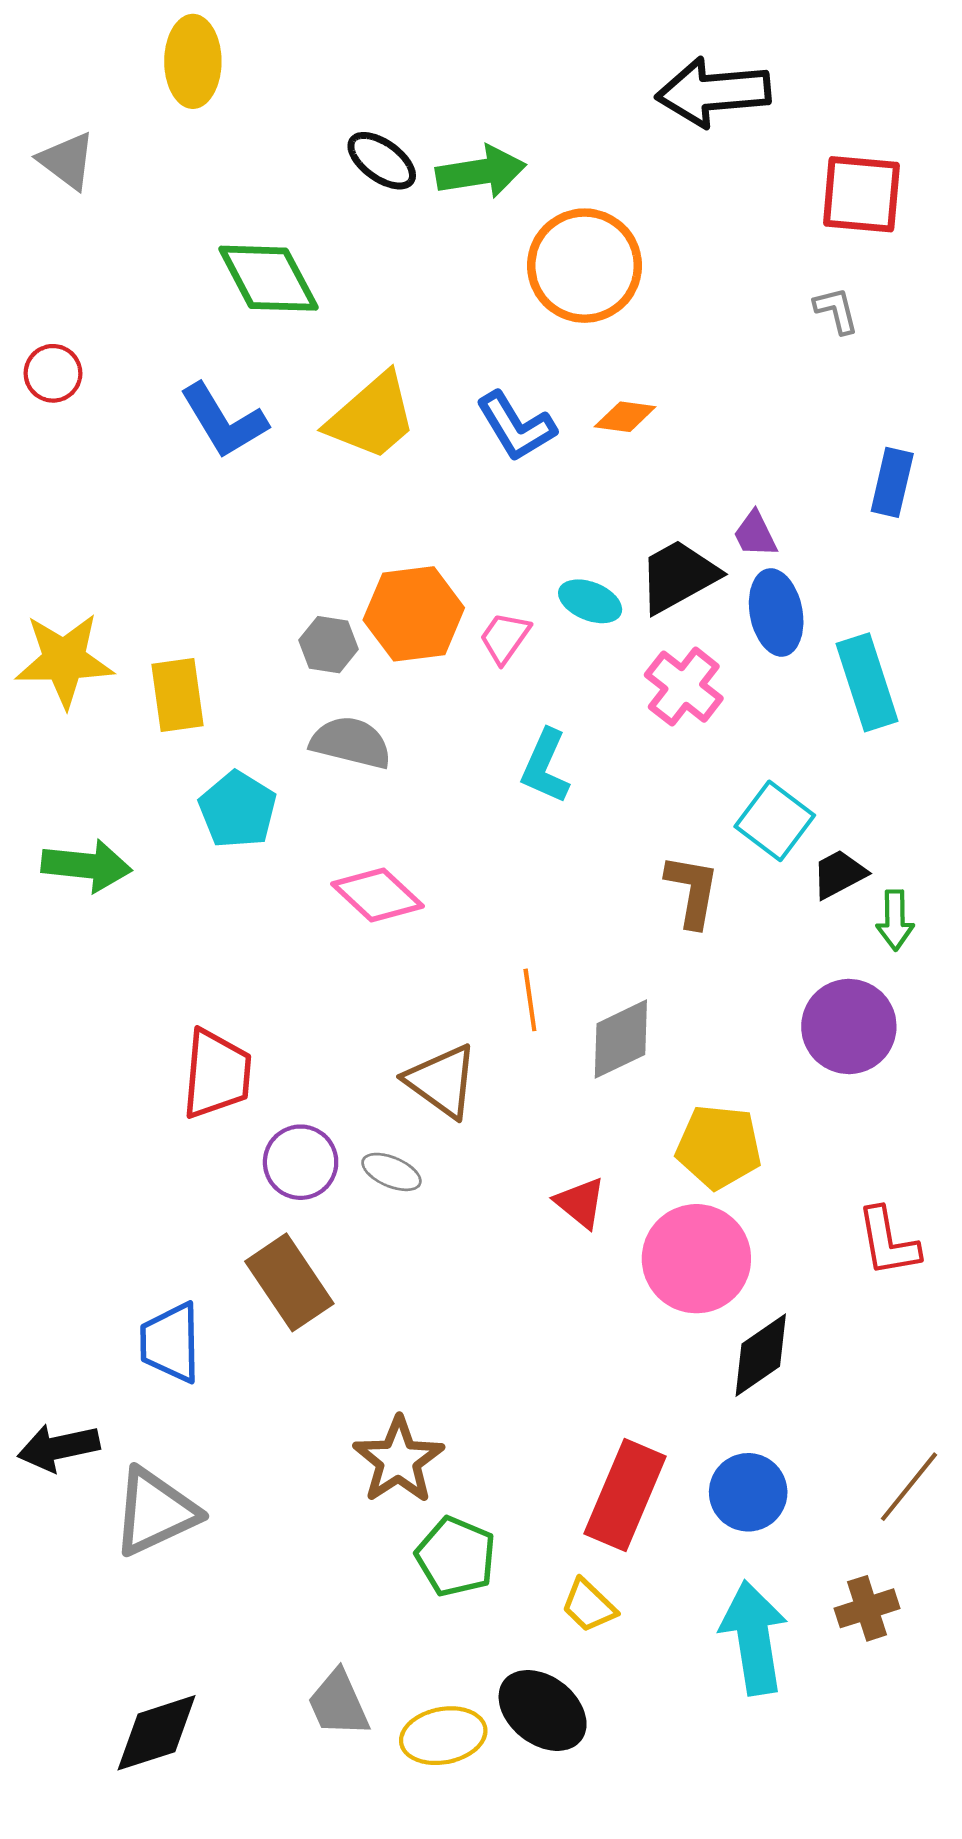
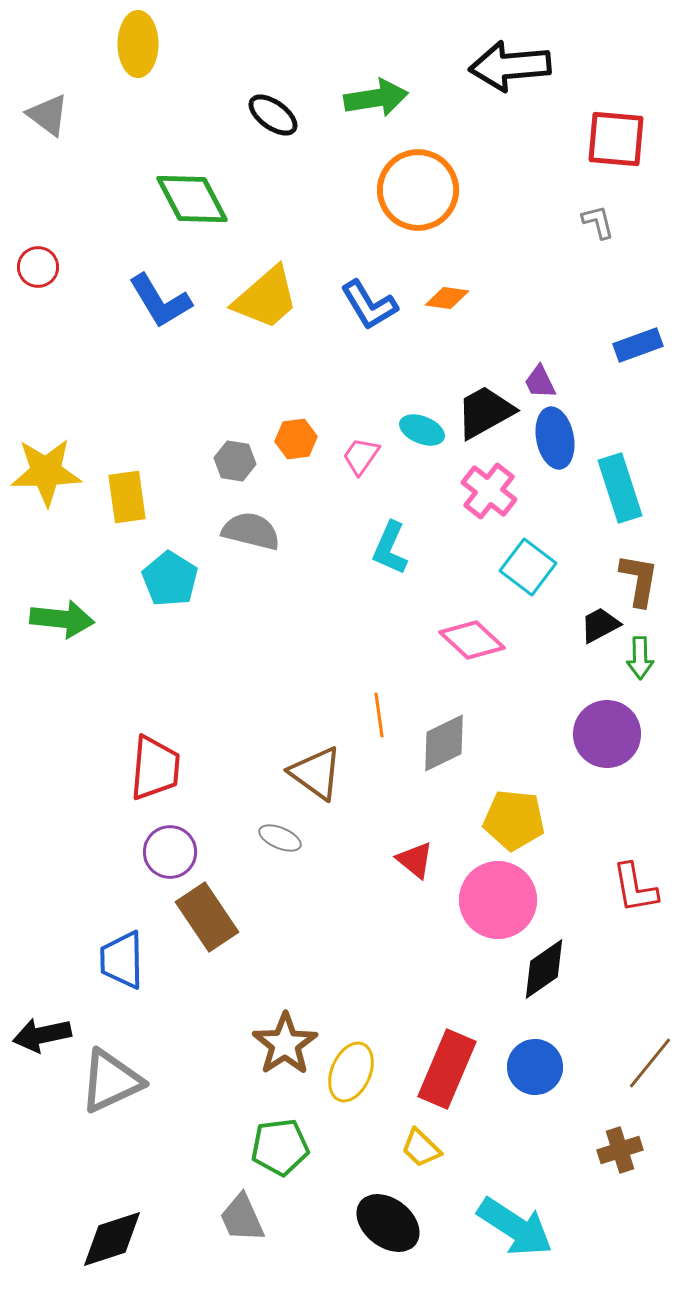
green arrow: (481, 172) -> (376, 98), moved
blue rectangle: (892, 482) -> (638, 345), turned 57
orange hexagon: (414, 614) -> (296, 439), size x0.6
cyan square: (775, 821) -> (528, 567), moved
brown L-shape: (692, 891) -> (639, 580), moved
pink diamond: (377, 895) -> (472, 640), moved
purple circle: (301, 1162) -> (170, 852), moved
green pentagon: (456, 1557) -> (280, 1147), moved, turned -30
cyan arrow: (754, 1638) -> (515, 1227), moved, turned 132
yellow ellipse: (443, 1736) -> (351, 1072), moved, turned -56

